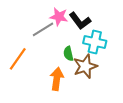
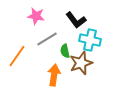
pink star: (59, 17) -> (36, 16), moved
gray line: (43, 29) -> (47, 39), moved

